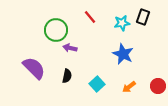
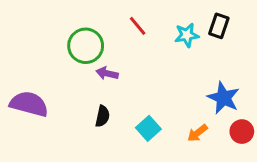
blue star: (123, 54) -> (223, 98), moved
purple semicircle: (34, 68) -> (29, 104), moved, turned -30

